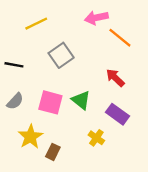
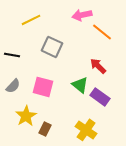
gray square: (61, 55) -> (52, 47), turned -30
green triangle: (81, 100) -> (80, 85), moved
yellow cross: (96, 138) -> (86, 130), moved, size x1.5

